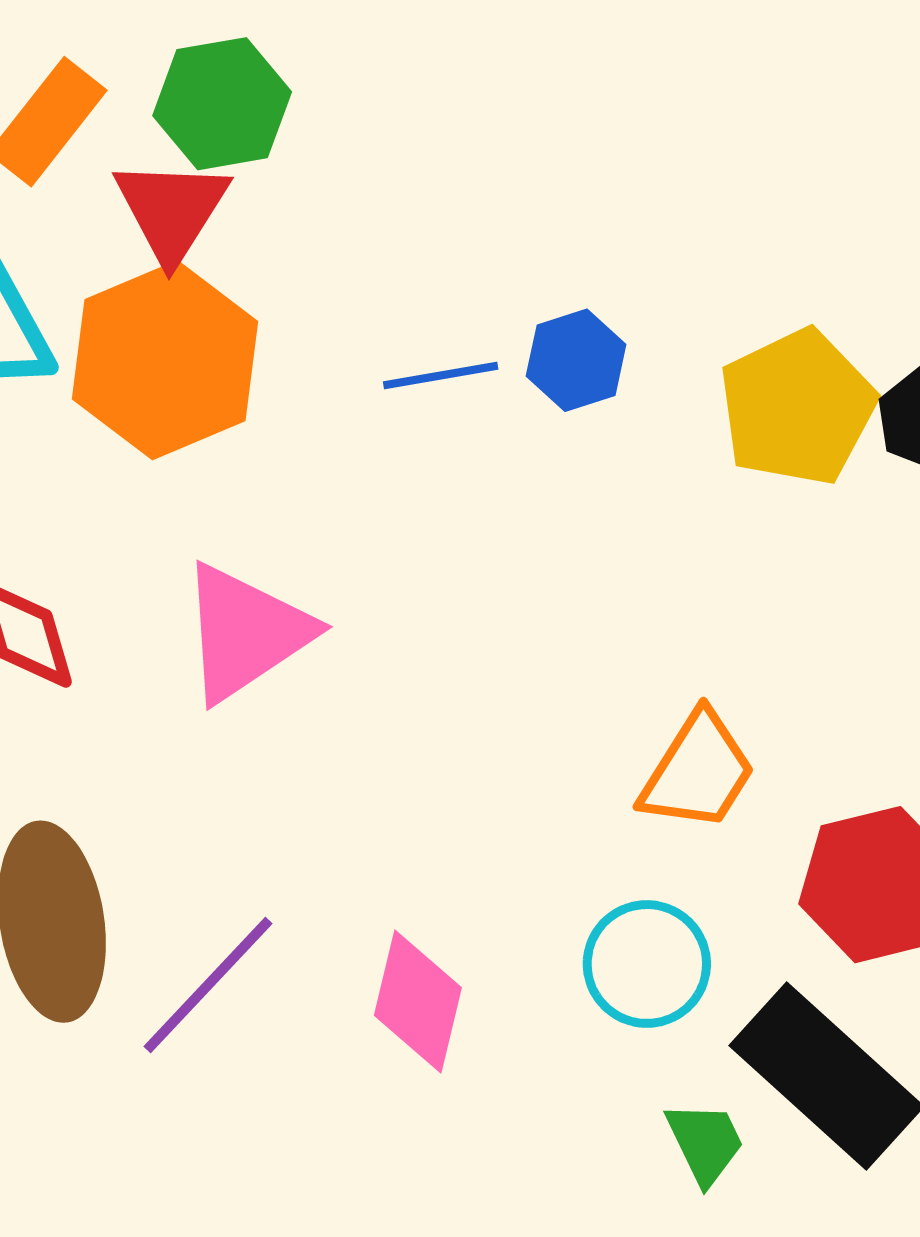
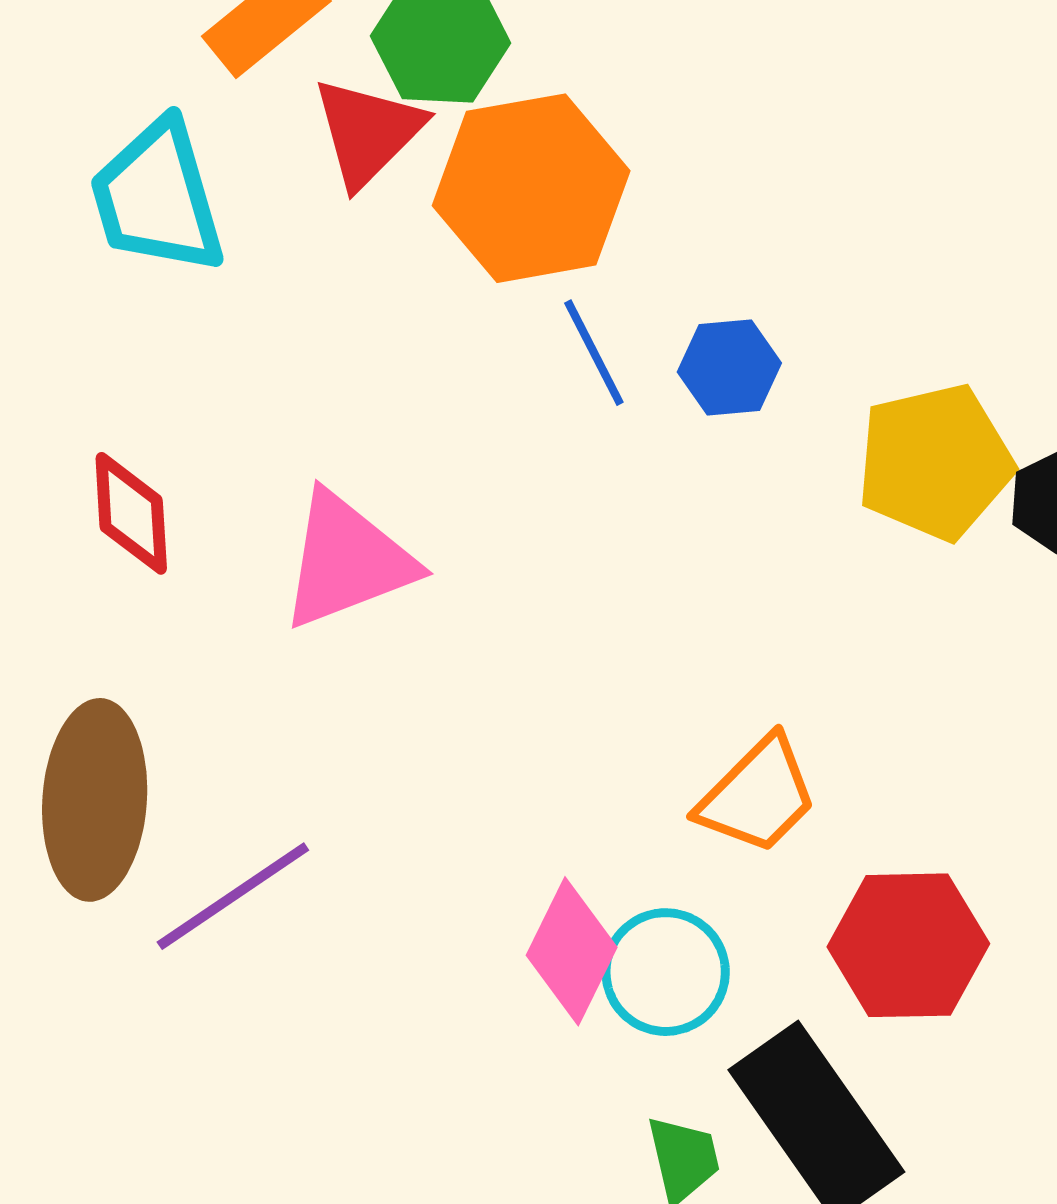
orange hexagon: (165, 360) -> (531, 188), moved
blue line: (441, 375) -> (594, 353), turned 60
pink diamond: (418, 1001) -> (572, 951), moved

